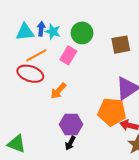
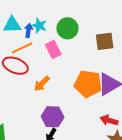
blue arrow: (41, 29) -> (29, 30), moved
pink rectangle: (68, 55) -> (53, 50), turned -60
orange pentagon: (112, 112) -> (88, 84), moved

